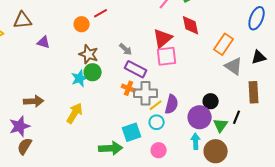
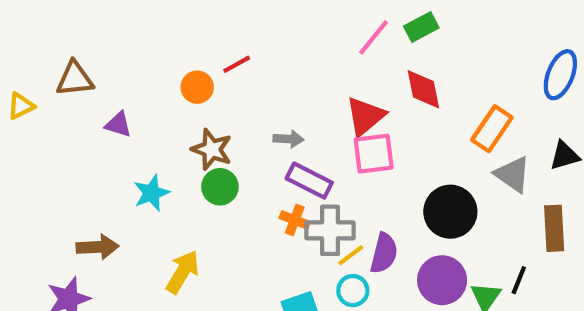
gray arrow: (126, 49) -> (288, 139), turned -40
cyan star: (80, 78) -> (151, 193), moved
black circle: (211, 101) -> (450, 212), moved, size x1.6

